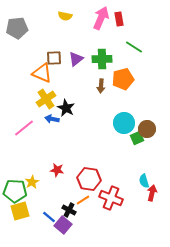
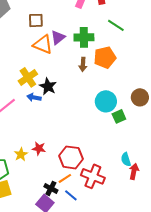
brown square: (54, 58) -> (36, 20), moved
orange triangle: (42, 73) -> (43, 44), moved
brown circle: (147, 129) -> (140, 97), moved
yellow star: (32, 182) -> (21, 154), moved
blue line: (49, 217) -> (71, 195), moved

